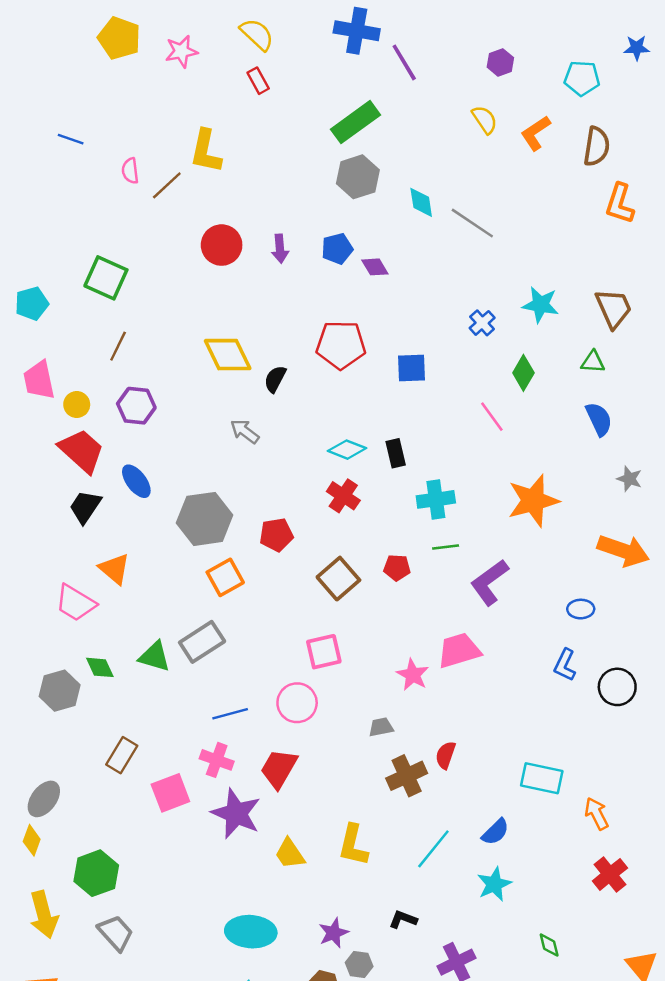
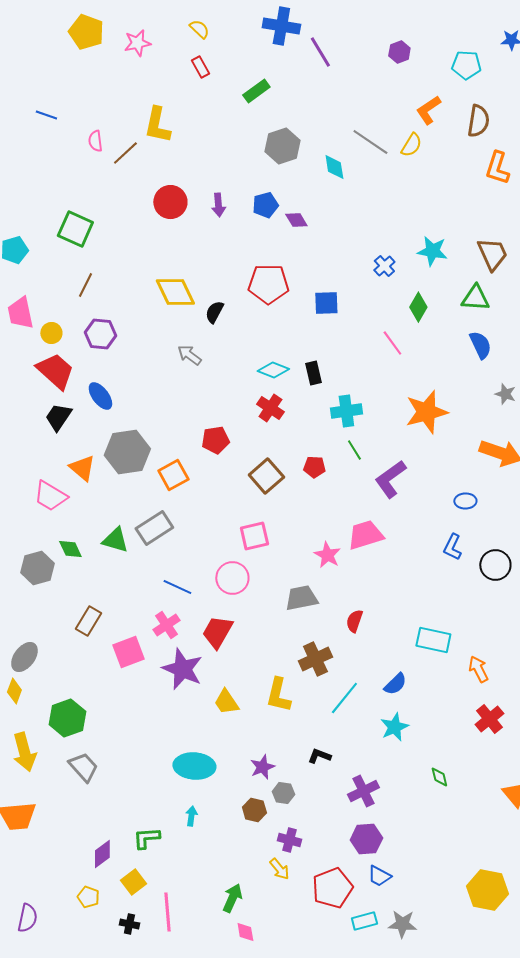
yellow semicircle: (257, 34) -> (199, 29), size x0.7
yellow semicircle: (485, 120) -> (411, 145), moved, turned 65
green rectangle: (355, 122) -> (256, 91), moved, size x0.7
gray line: (472, 223) -> (370, 142), moved
green triangle: (593, 362) -> (475, 298), size x1.4
gray hexagon: (205, 519) -> (127, 452), moved
green line: (446, 547) -> (354, 450), turned 65
blue line: (230, 714) -> (177, 587), turned 40
gray trapezoid: (381, 727) -> (301, 598), size x1.6
pink cross: (217, 760) -> (166, 625), turned 36
brown cross: (407, 776) -> (315, 659), moved

